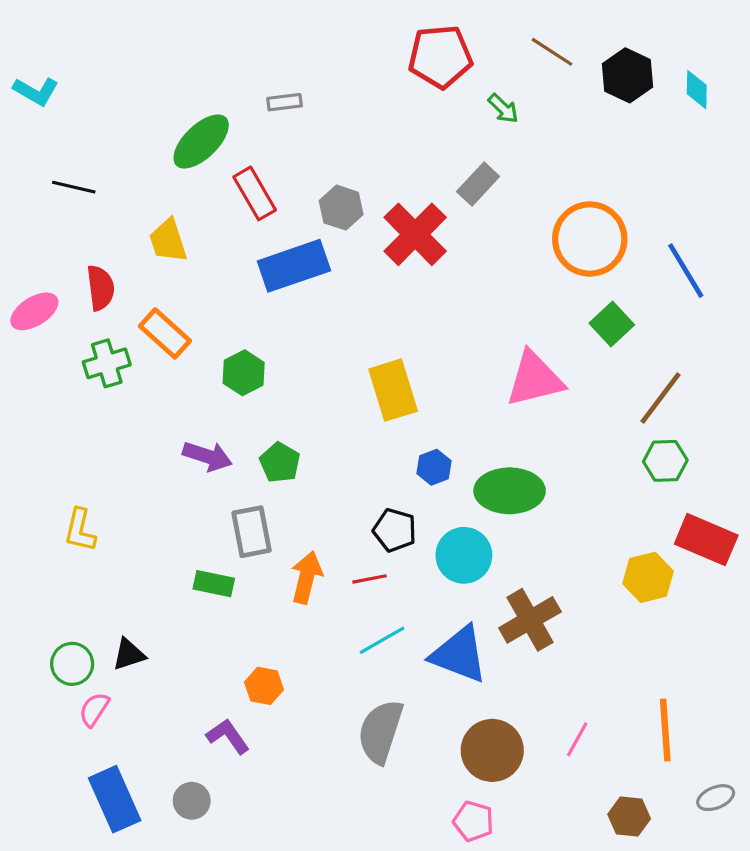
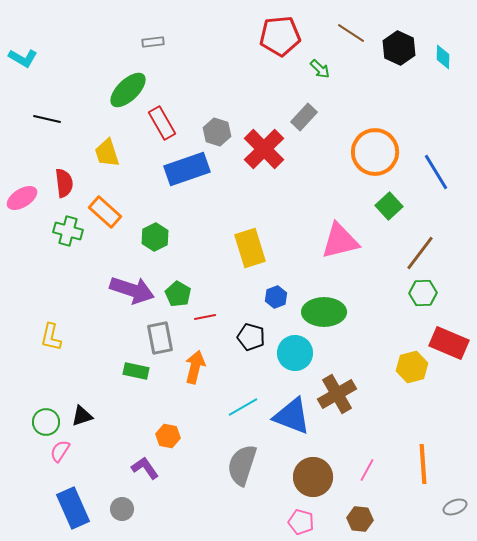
gray rectangle: (285, 102) -> (153, 42), moved
green cross: (107, 363) -> (68, 231), turned 32
purple arrow: (207, 456) -> (132, 290), size x1.4
red line: (369, 579) -> (205, 317), moved
brown hexagon: (629, 816) -> (360, 519), moved

